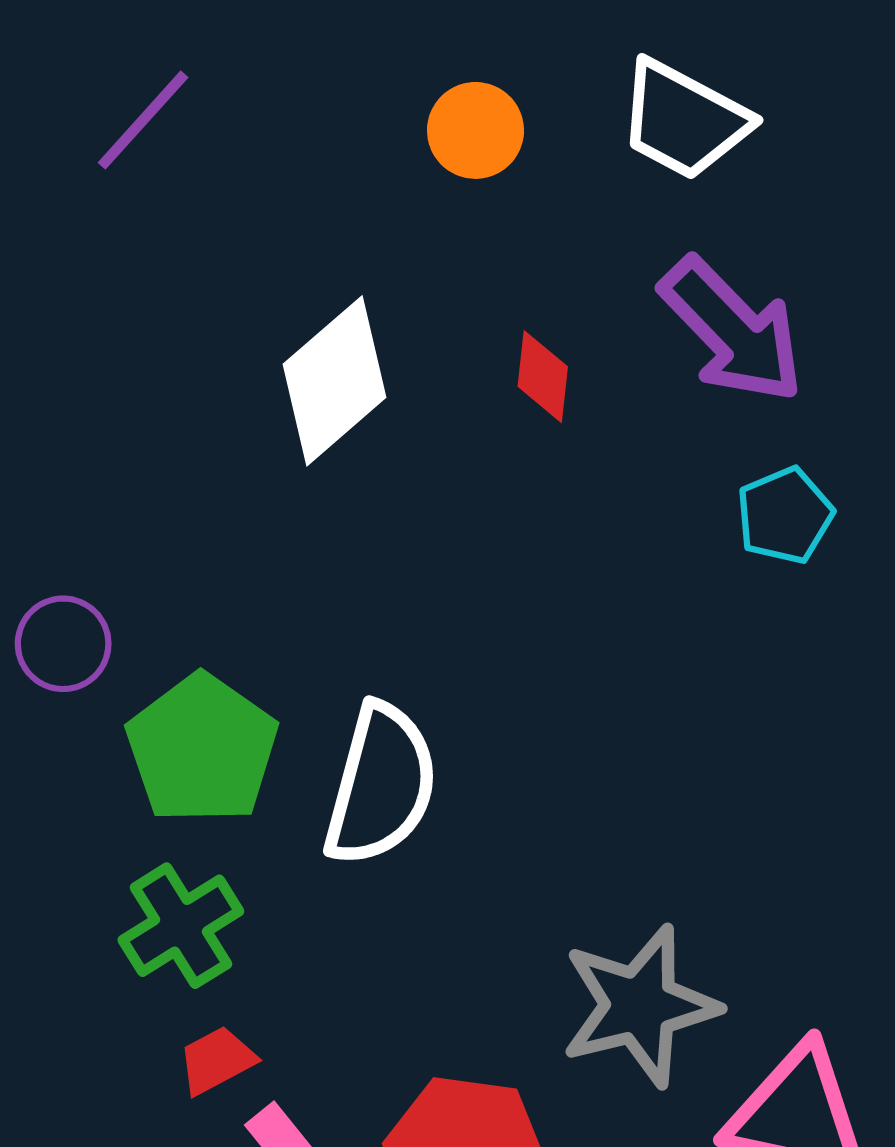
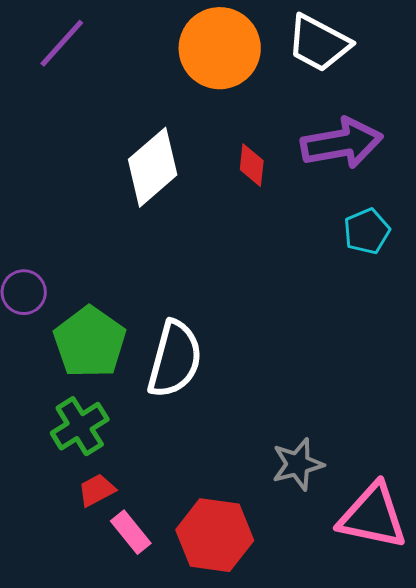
orange circle: (475, 130) -> (220, 48), size x1.8
purple arrow: (732, 330) -> (342, 143), turned -56
gray star: (640, 1006) -> (298, 464), size x0.7

